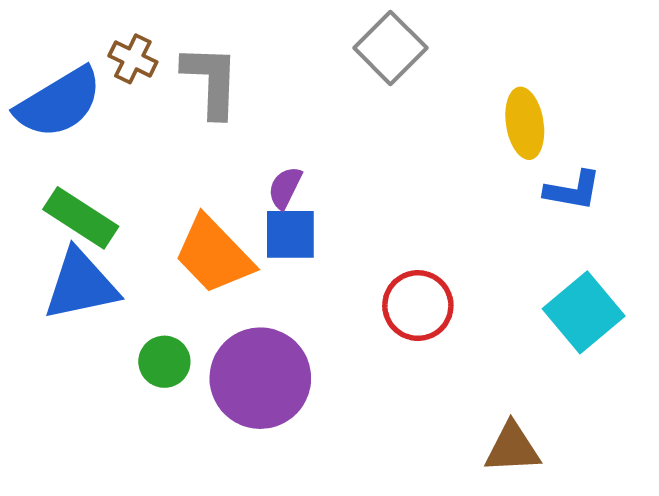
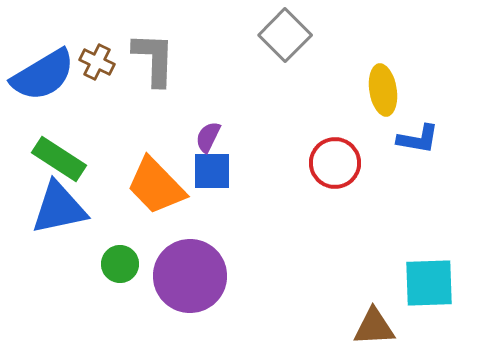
brown cross: (133, 59) -> (97, 62), moved
red circle: (418, 306) -> (335, 163), moved
cyan square: (584, 312) -> (429, 283), moved, turned 38

